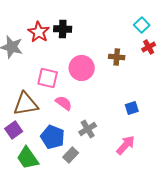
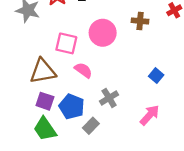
blue square: (132, 108) -> (156, 76), turned -32
purple square: (14, 130) -> (45, 101), moved, turned -36

